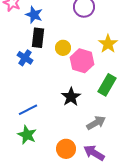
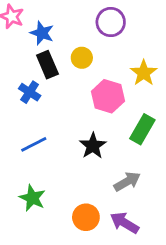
black rectangle: (38, 38) -> (47, 65), turned -30
yellow circle: (63, 48) -> (82, 58), moved
blue line: (28, 110) -> (34, 144), moved

